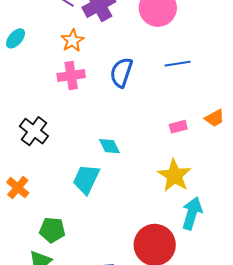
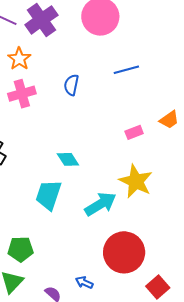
blue semicircle: (121, 72) -> (71, 85), size x0.7
cyan arrow: (192, 213) -> (100, 204), moved, turned 48

